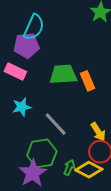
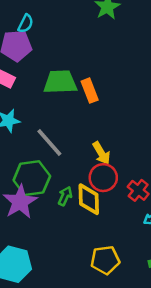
cyan semicircle: (34, 27) -> (26, 24), size x0.6
yellow diamond: (89, 170) -> (89, 199), turned 60

